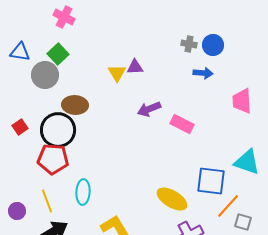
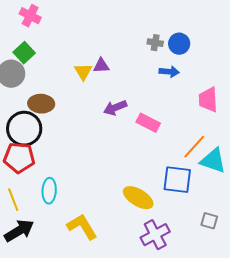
orange line: (228, 206) -> (194, 147), moved

